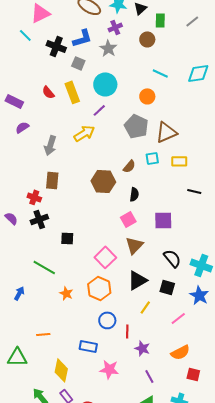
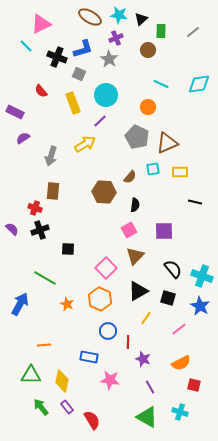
red semicircle: (48, 92) -> (41, 91), moved
blue arrow: (19, 293) -> (20, 304), size x1.6
green triangle: (17, 357) -> (31, 375), moved

